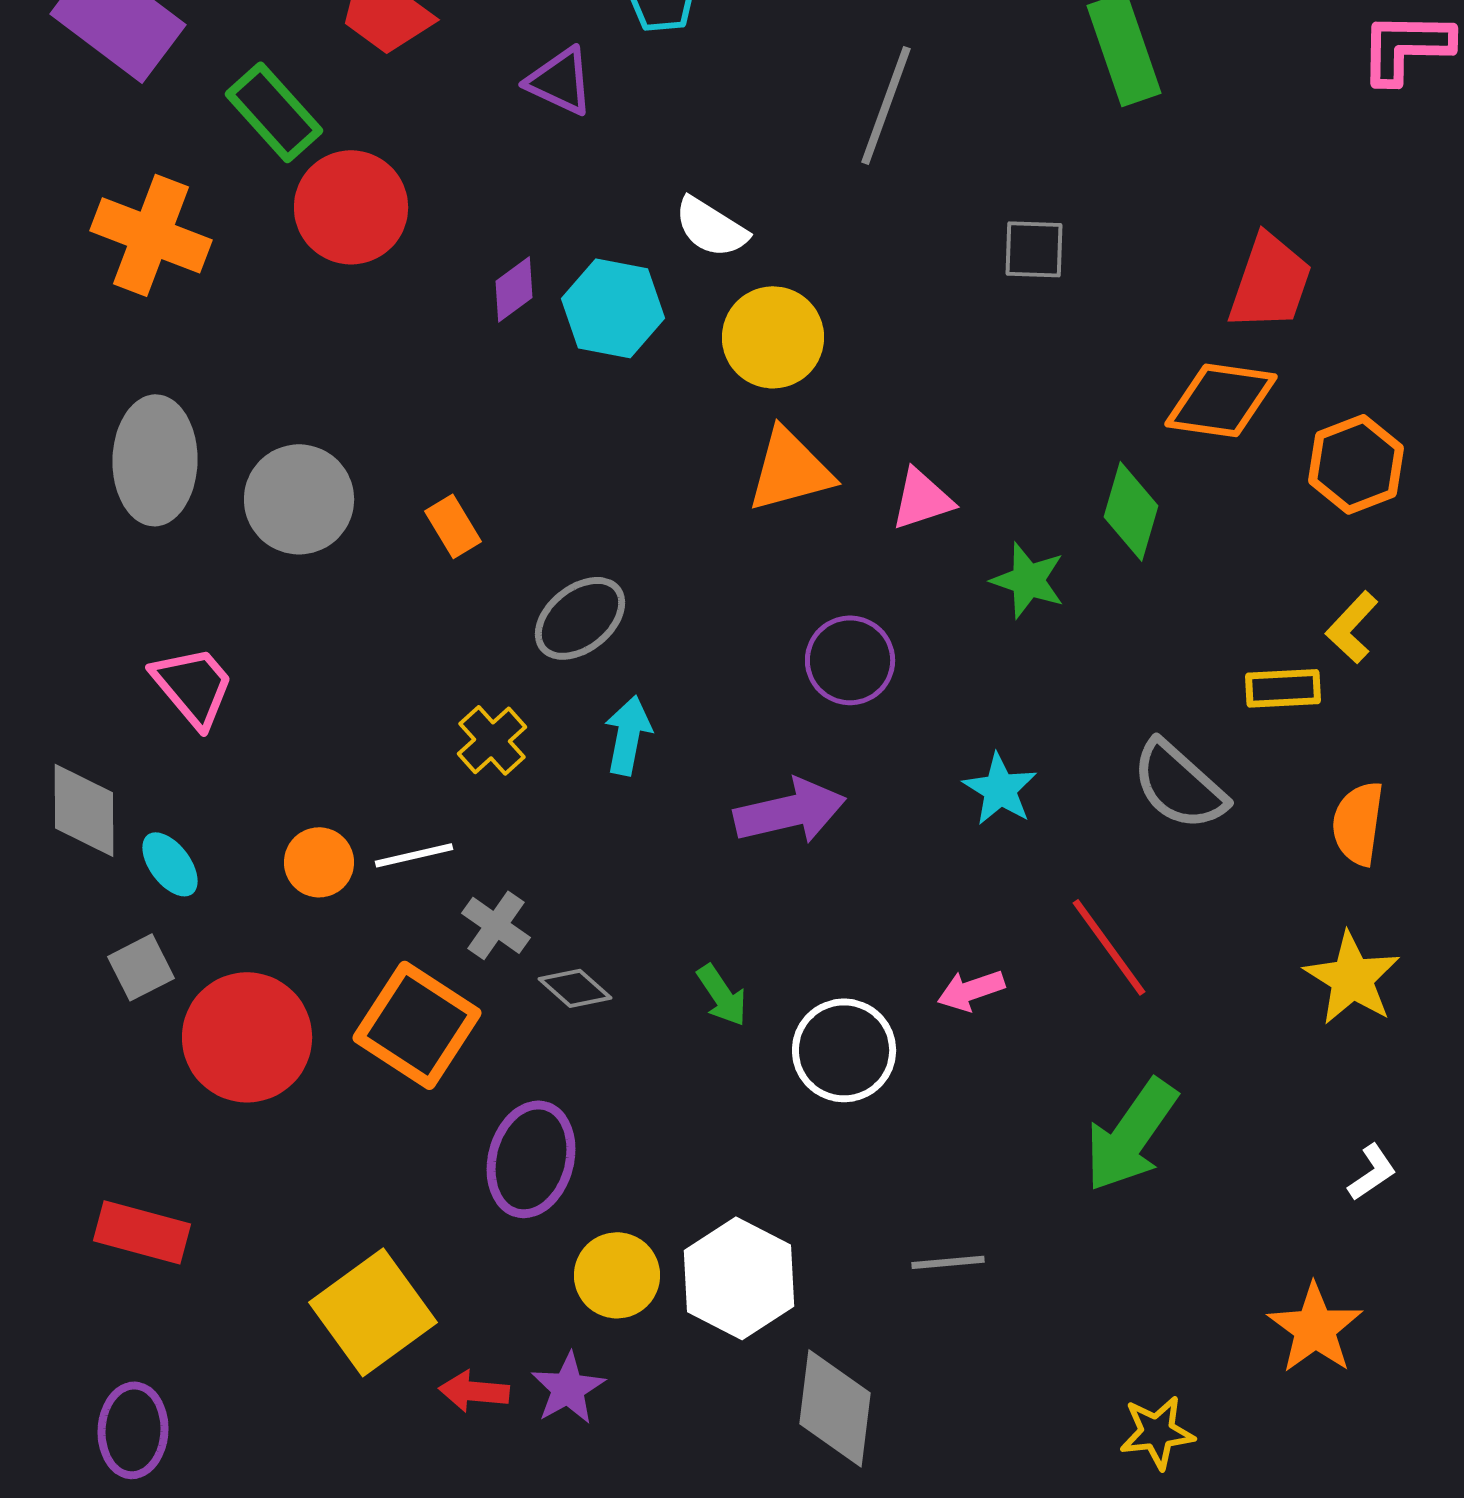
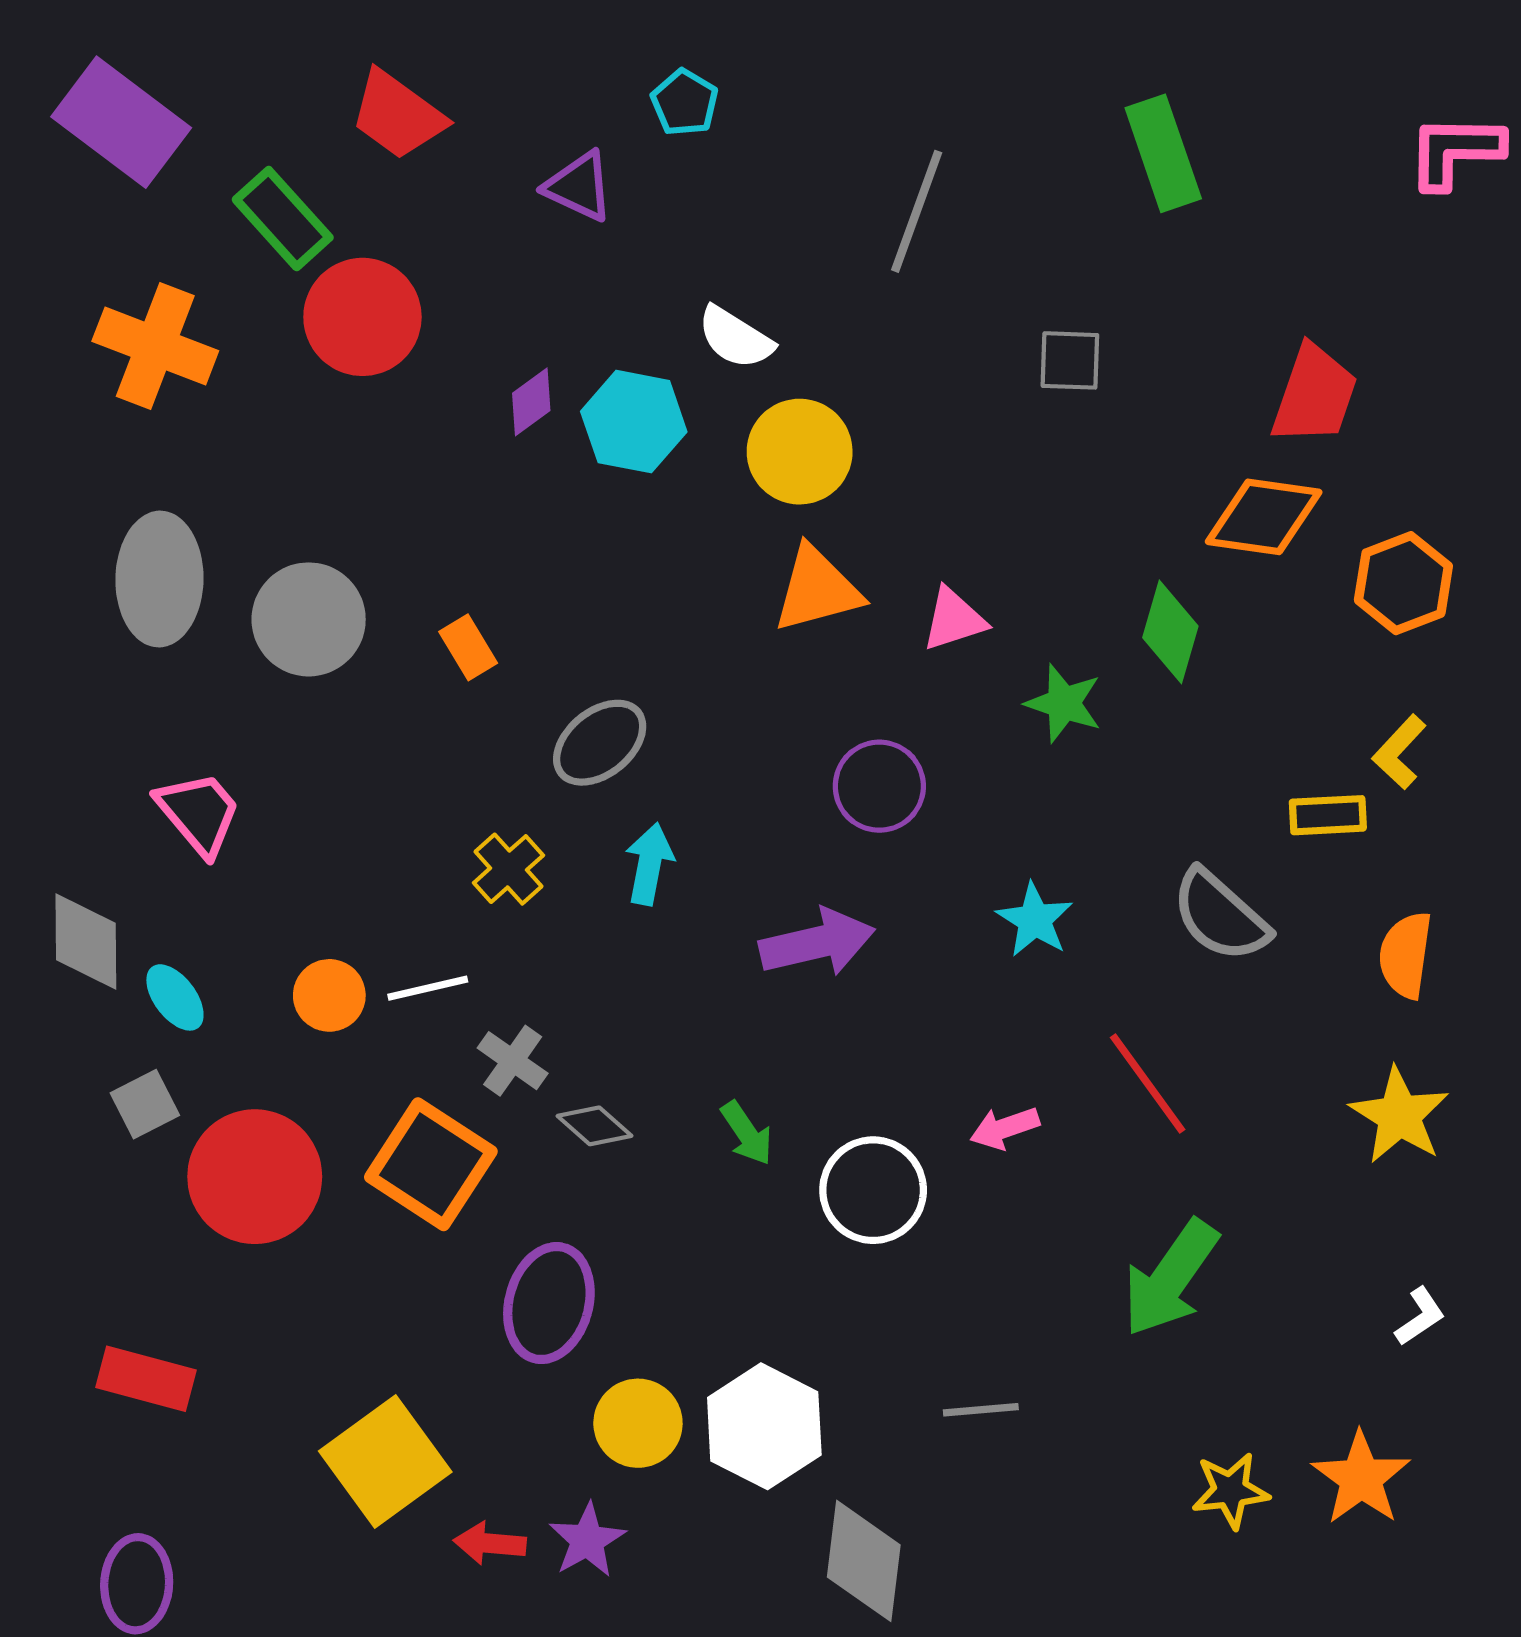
yellow star: (1157, 1432) -> (1230, 1491), moved

